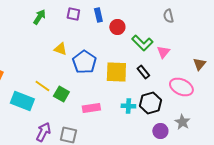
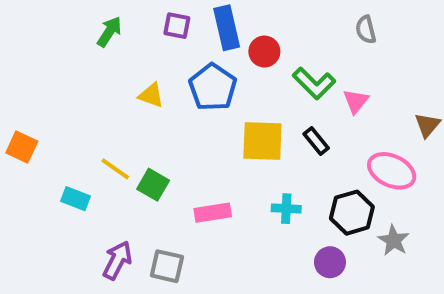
blue rectangle: (98, 15) -> (227, 28), size x1.5
blue pentagon: (84, 62) -> (213, 87), moved
cyan rectangle: (22, 101) -> (76, 199), size x0.6
black hexagon: (150, 103) -> (352, 213), moved
purple circle: (160, 131) -> (330, 262), moved

